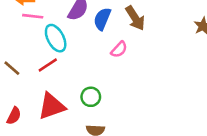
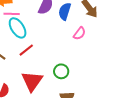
cyan ellipse: (56, 38) -> (18, 28), moved
red triangle: (52, 106) -> (32, 81), turned -30

